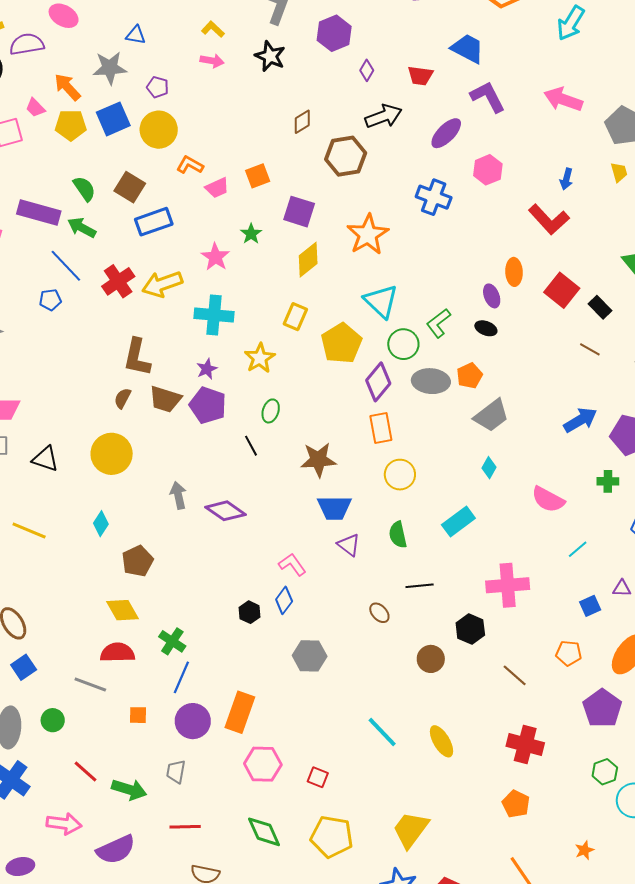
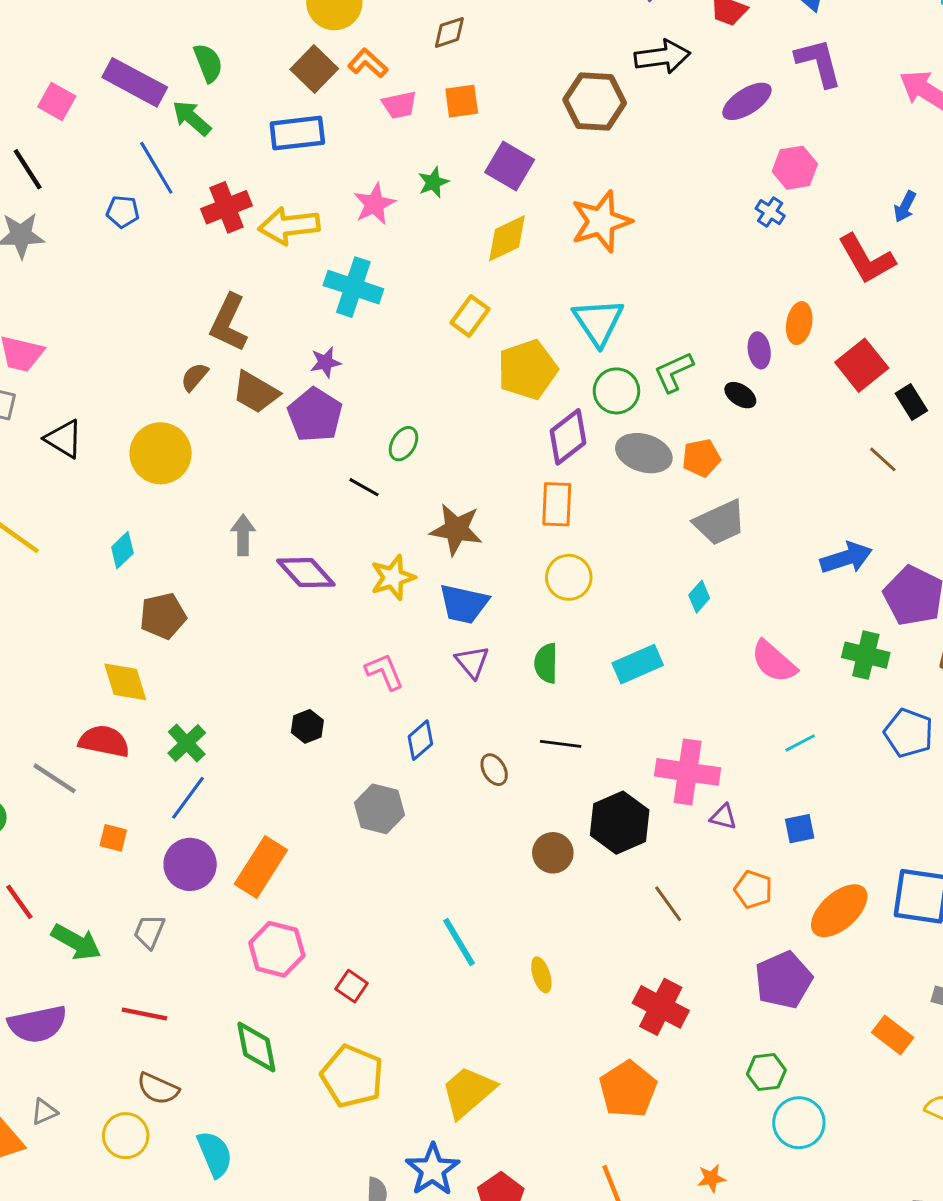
brown diamond: (302, 122) -> (449, 32), moved
brown square: (130, 187) -> (314, 69), moved
blue cross: (434, 197) -> (770, 212), moved, size x0.6
yellow star: (260, 358) -> (393, 578), moved
black line: (251, 446) -> (364, 487), turned -45
green cross: (608, 481) -> (866, 655), size x1.4
purple triangle: (622, 588) -> (723, 817), moved
blue diamond: (284, 600) -> (420, 740), moved
black hexagon: (470, 629) -> (620, 823), size x1.4
yellow ellipse: (441, 741) -> (541, 975), size x0.7
orange pentagon: (516, 804) -> (628, 1089), size x1.4

